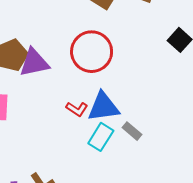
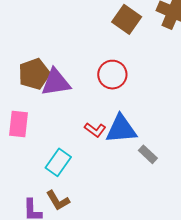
red circle: (92, 52) -> (112, 75), size x0.7
cyan rectangle: (101, 137) -> (58, 162), moved

